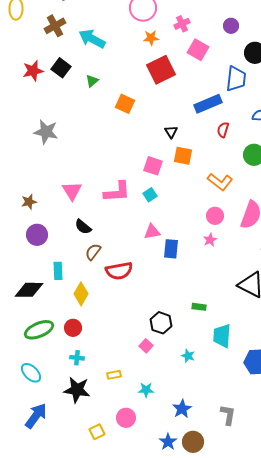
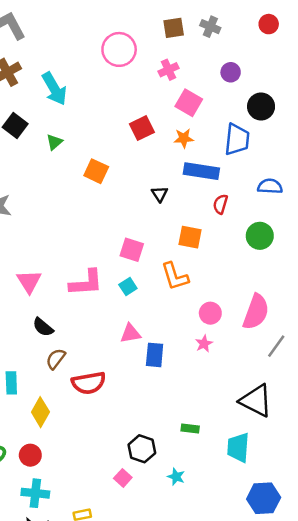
orange star: (151, 38) -> (184, 138), moved
cyan arrow: (92, 39) -> (54, 89), turned -148
red square: (161, 70) -> (142, 128), size x0.7
blue rectangle: (208, 104) -> (201, 171), turned 32
black triangle: (171, 132) -> (160, 194), moved
orange square: (183, 156) -> (190, 237), moved
orange L-shape: (220, 182) -> (175, 276), moved, turned 35
cyan trapezoid: (222, 336) -> (238, 448), moved
cyan star: (188, 356) -> (176, 477), moved
cyan cross: (77, 358) -> (35, 493), size x1.5

